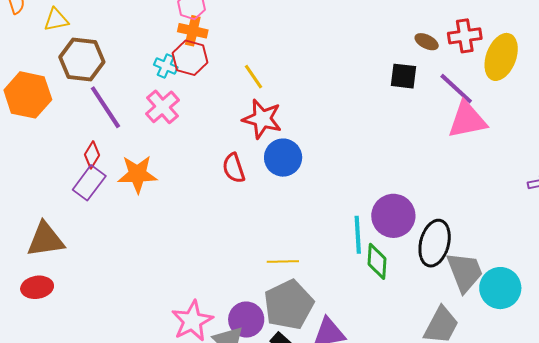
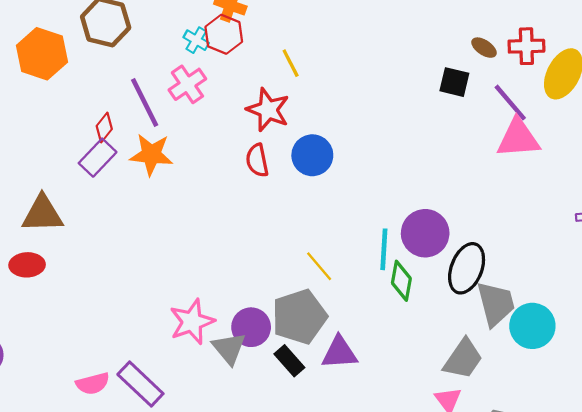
purple line: (105, 107) -> (145, 102), moved
red star: (262, 119) -> (268, 110), moved
yellow line: (283, 262) -> (319, 266), moved, turned 44

